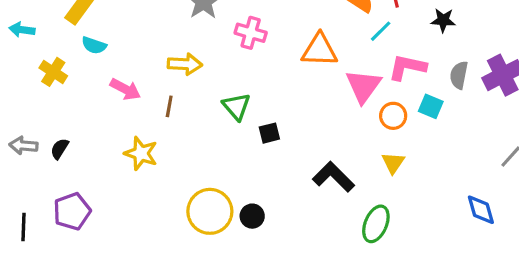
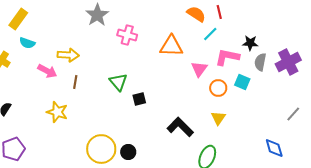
black star: (443, 20) -> (250, 43), moved
yellow arrow: (185, 64) -> (68, 55), moved
pink triangle: (363, 86) -> (199, 69), size x0.7

